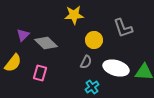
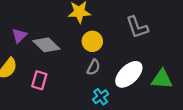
yellow circle: (94, 40) -> (92, 41), moved
white ellipse: (116, 68) -> (129, 74), turned -60

